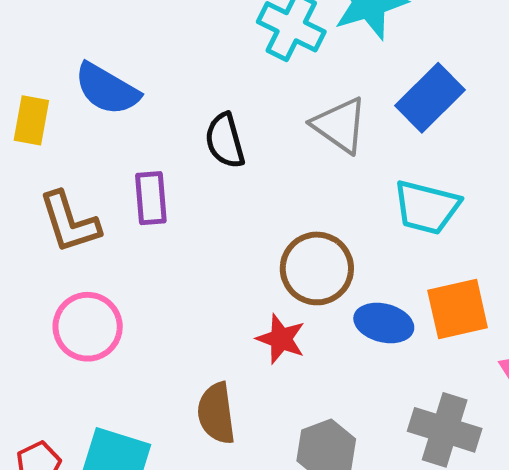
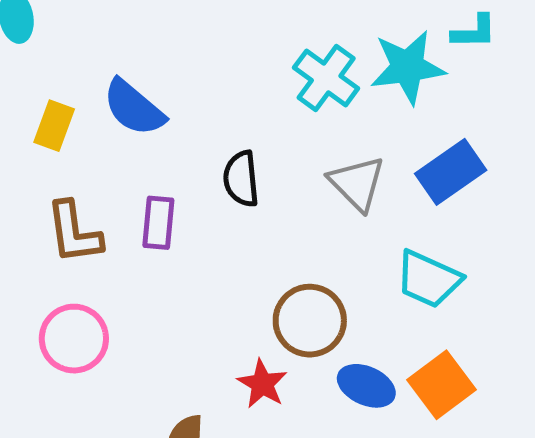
orange square: (458, 309) -> (441, 385), turned -34

